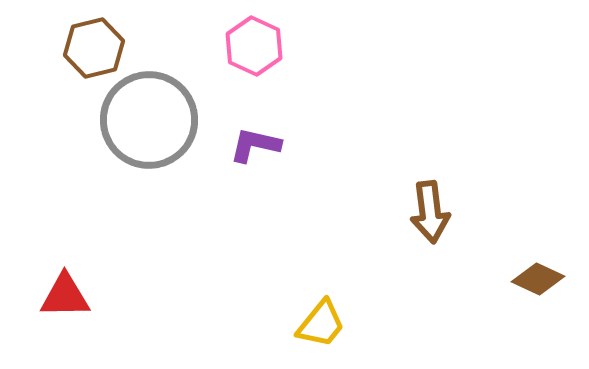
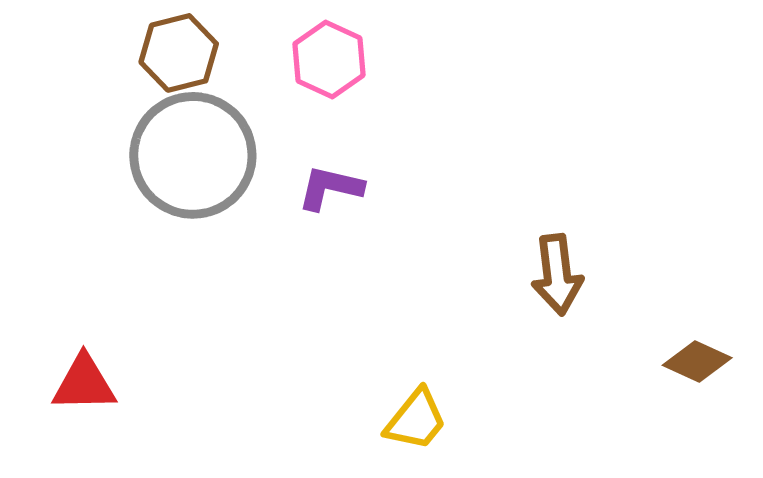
brown hexagon: (94, 48) -> (179, 53), moved

